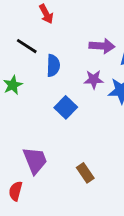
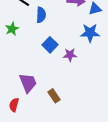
purple star: (94, 79) -> (70, 55), moved
brown rectangle: (85, 173) -> (54, 96), moved

